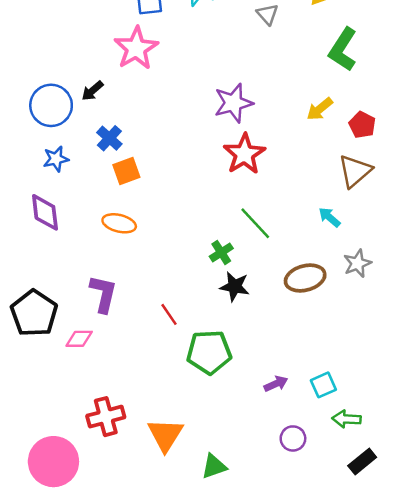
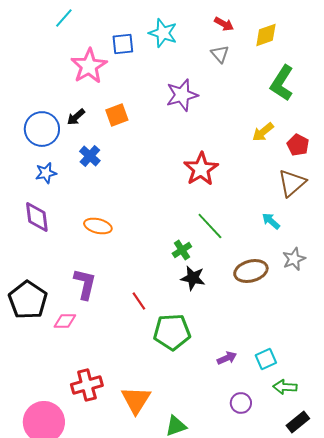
pink star: (136, 48) -> (89, 66), moved
purple star: (233, 103) -> (182, 95), moved
orange square: (126, 171) -> (117, 115), moved

